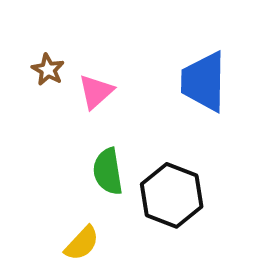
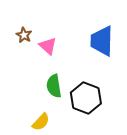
pink triangle: (96, 92) -> (48, 46), turned -36

